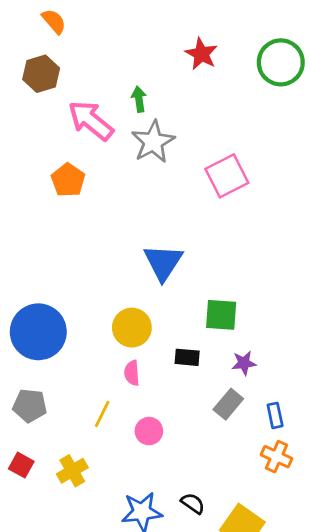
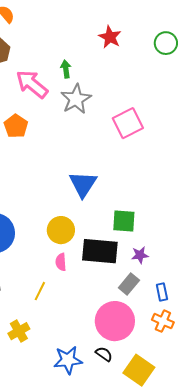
green circle: (281, 62) -> (166, 43), size x0.7
black rectangle: (187, 357) -> (100, 251), size x2.0
pink circle: (149, 431) -> (115, 321), moved, size x2.0

